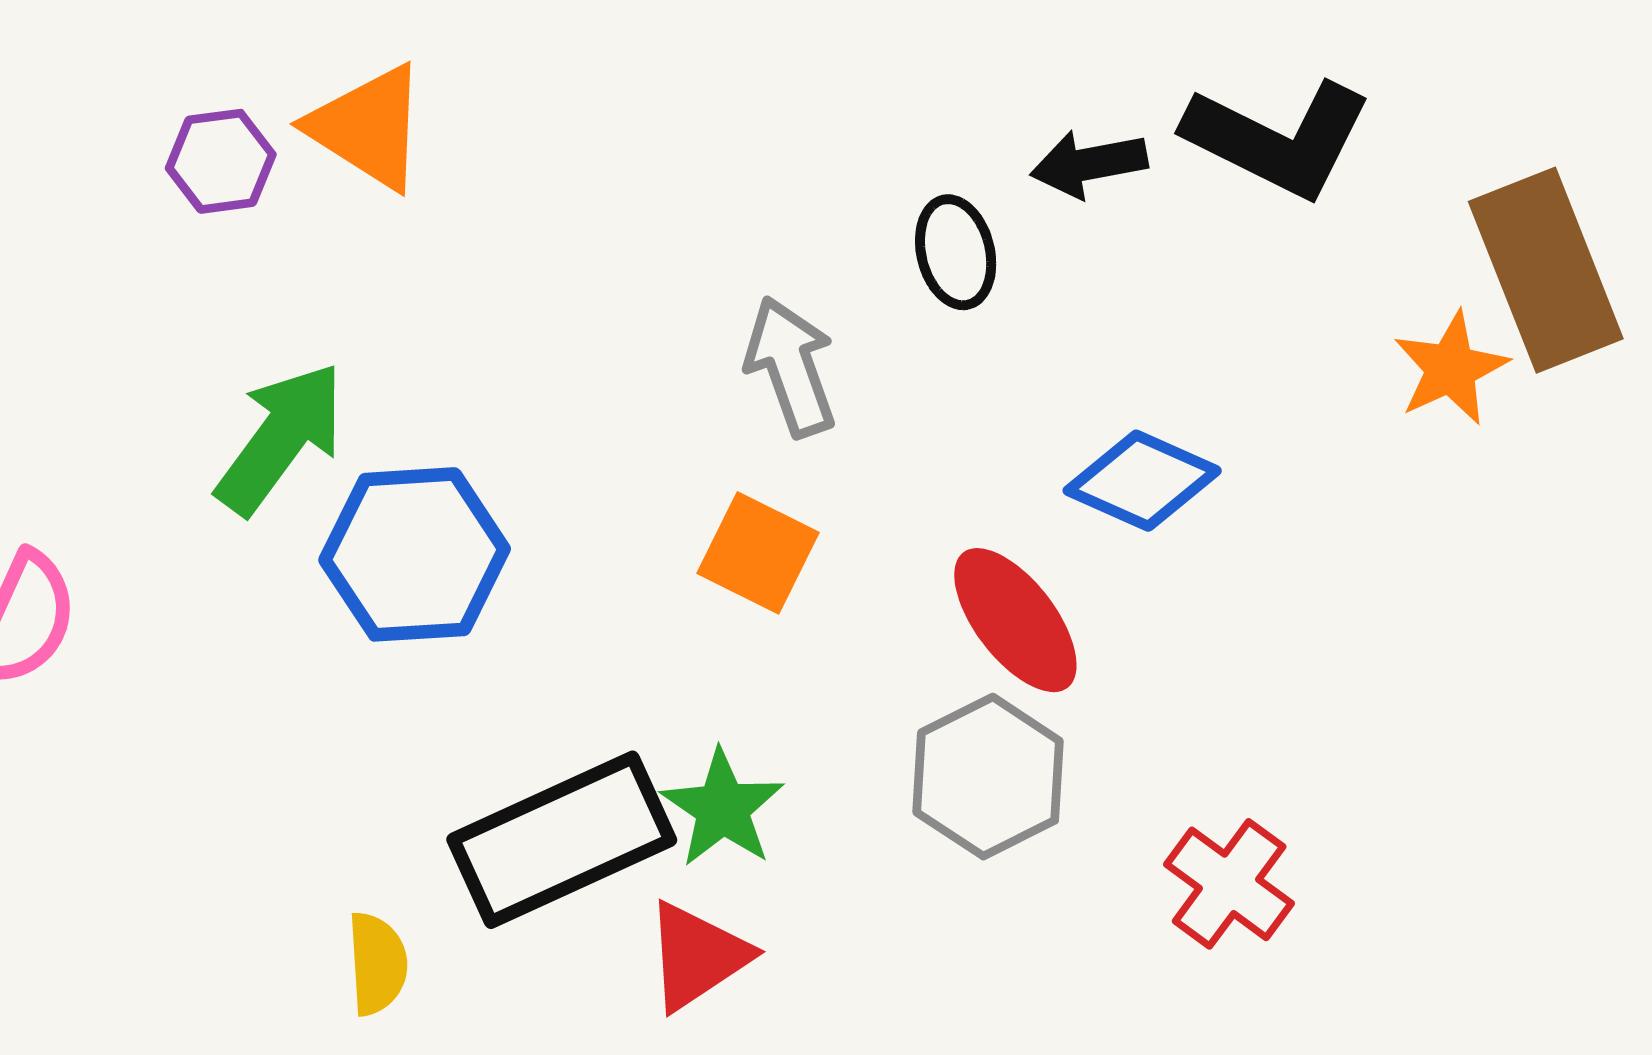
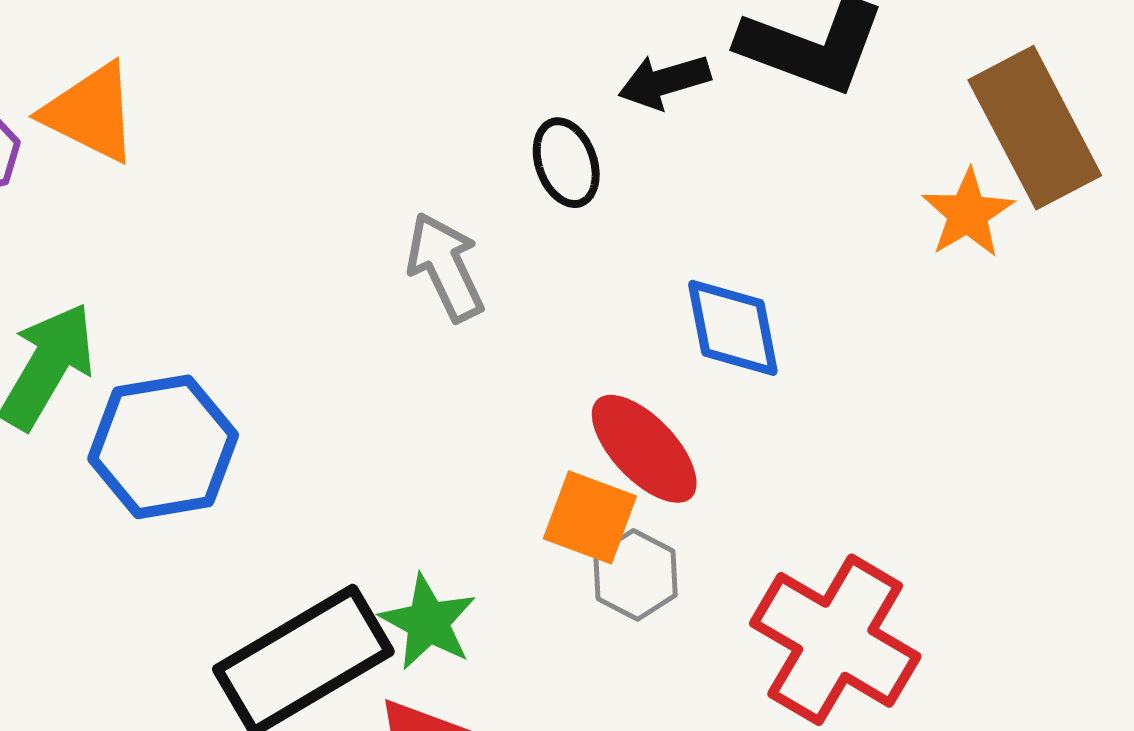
blue diamond: (1142, 481) -> (733, 328), turned 61
orange square: (758, 553) -> (590, 517), moved
gray hexagon: (988, 777) -> (636, 575), size x0.7
red cross: (1229, 884) -> (835, 640), size x1.6

